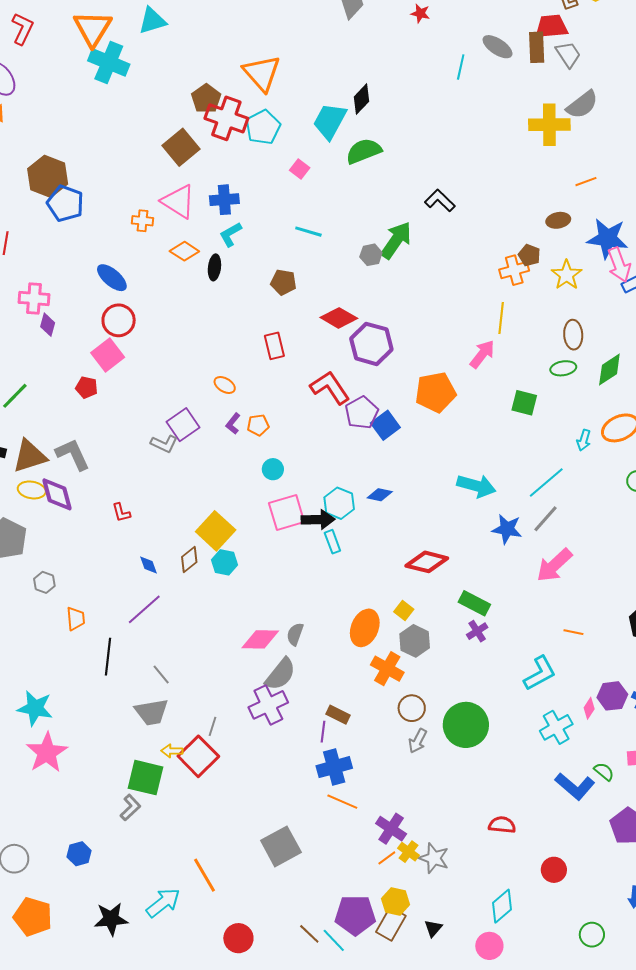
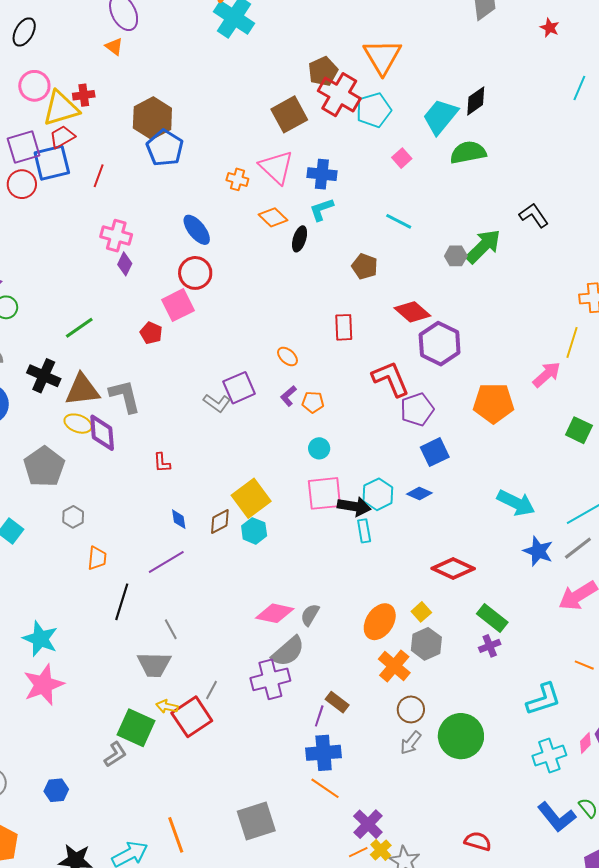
blue square: (385, 425) -> (435, 452), moved

